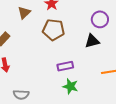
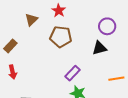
purple rectangle: (65, 66) -> (72, 73), turned -35

